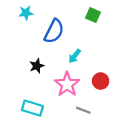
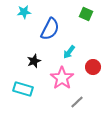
red circle: (101, 81) -> (93, 67), moved
cyan rectangle: (32, 108) -> (23, 89), moved
gray line: (83, 110) -> (77, 102), turned -64

